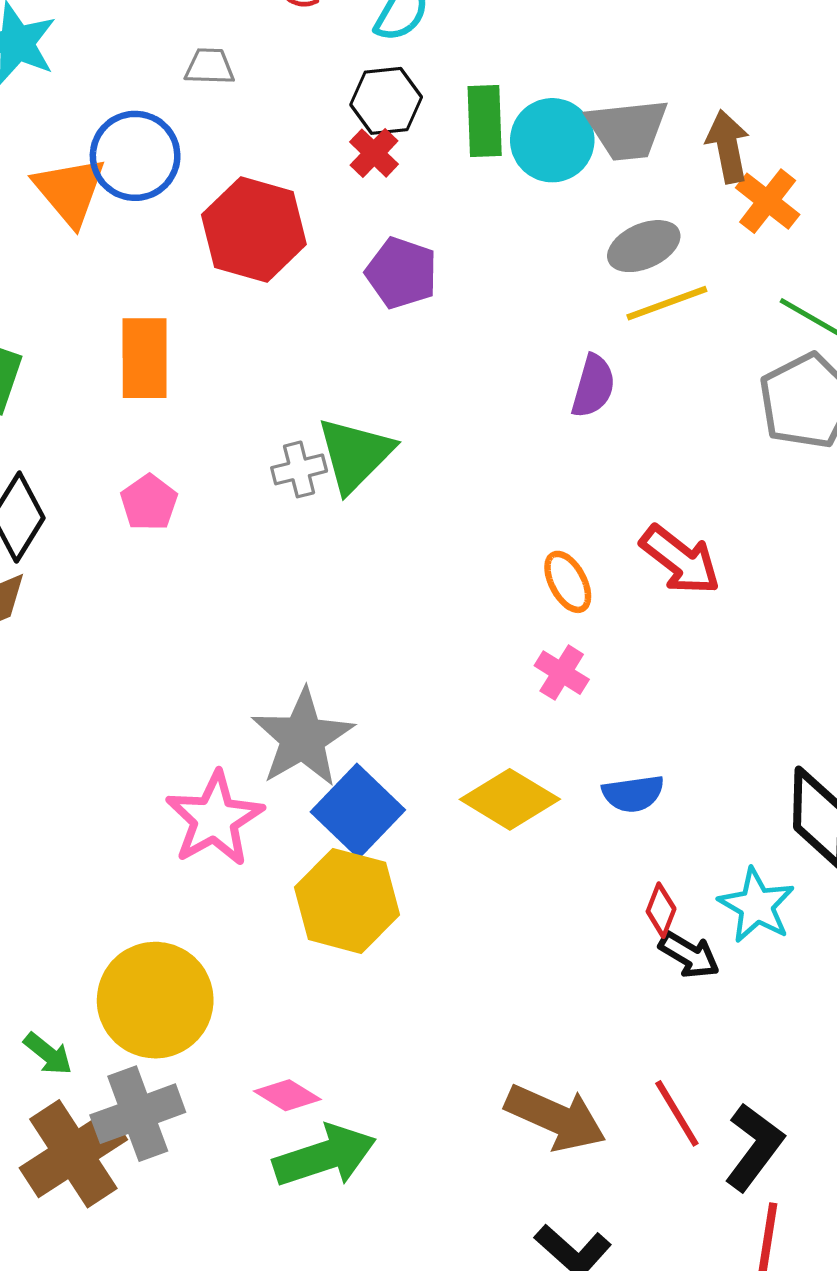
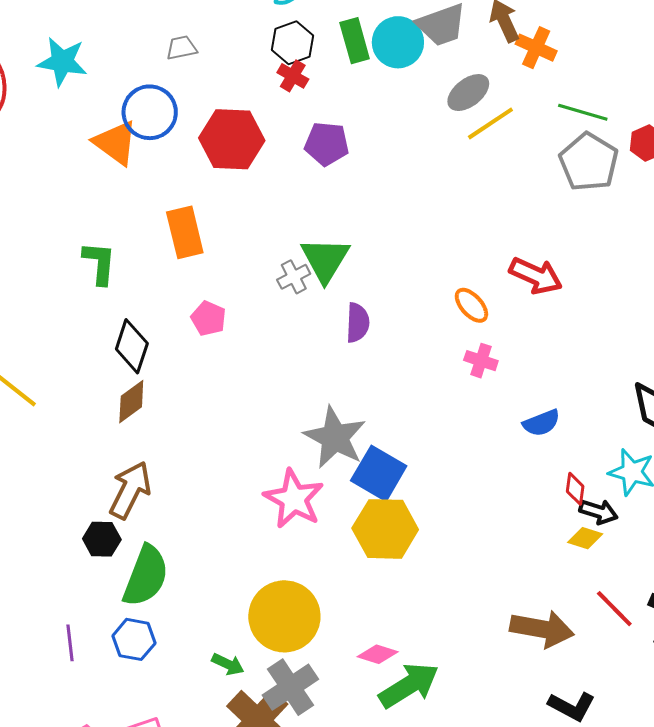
purple semicircle: (593, 386) -> (358, 323), moved
yellow diamond: (510, 799) -> (585, 538), moved, size x0.6

